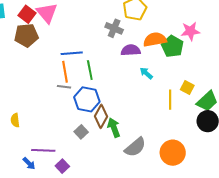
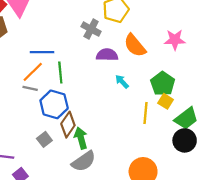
orange semicircle: (155, 40) -> (135, 45), turned -125
green pentagon: (172, 46) -> (163, 84), moved
orange line: (65, 72) -> (33, 72), turned 50
gray semicircle: (135, 147) -> (84, 161), moved

